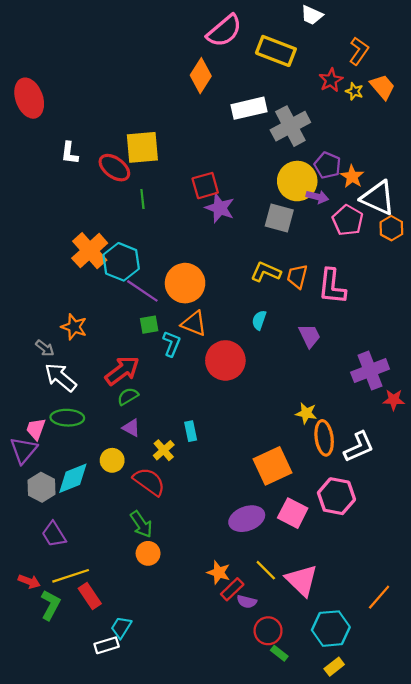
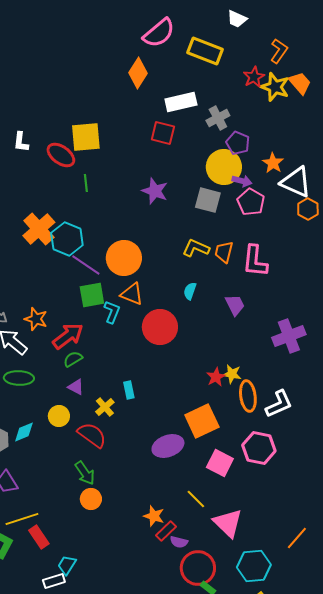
yellow star: (354, 91) -> (275, 87), size x1.8
gray cross: (290, 126) -> (218, 118), size x0.7
purple pentagon: (327, 165) -> (238, 143), moved
red square: (205, 186) -> (163, 133), moved, turned 30
pink pentagon: (348, 220) -> (251, 202), moved
green square: (149, 325) -> (92, 295), size x1.5
orange star: (74, 327) -> (36, 319), moved
red star: (394, 400) -> (216, 377), moved, turned -30
cyan diamond: (73, 478) -> (24, 432), size x0.7
purple ellipse: (247, 519) -> (168, 446), moved
yellow line: (266, 570) -> (196, 499), moved
red circle: (268, 631) -> (198, 568), size x1.4

